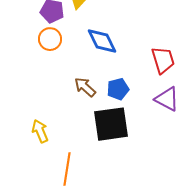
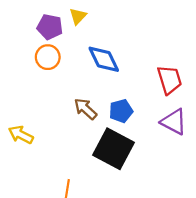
black square: (111, 124) -> (113, 149), turned 36
yellow arrow: (40, 131) -> (21, 135), moved, turned -40

